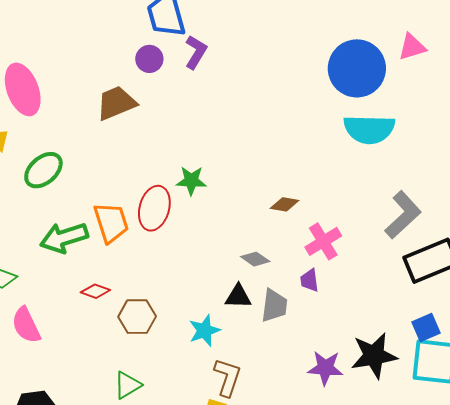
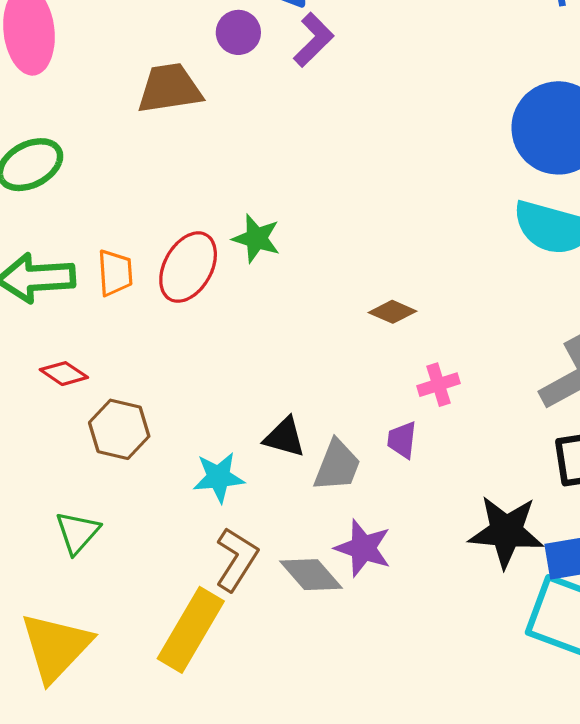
orange trapezoid: (111, 223) -> (115, 273), size x0.7
pink cross: (323, 241) -> (438, 385), size x0.7
gray diamond: (255, 259) -> (311, 575), moved, size x1.4
black star: (374, 356) -> (506, 532), moved
purple star: (325, 368) -> (363, 548), moved
green triangle: (127, 385) -> (77, 533), turned -32

